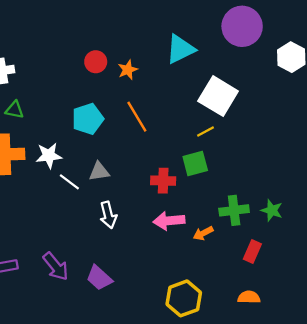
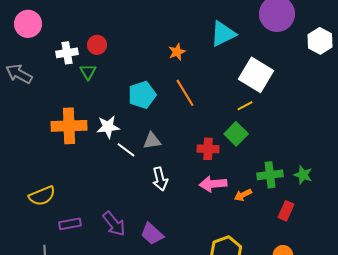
red circle: (96, 62) -> (97, 45), moved
green triangle: (15, 110) -> (88, 72), moved, turned 48
green square: (195, 164) -> (236, 134), turned -30

